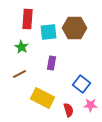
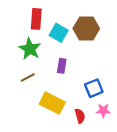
cyan square: (48, 32) -> (59, 33), turned 36
green star: (22, 47) -> (30, 49), size x1.5
blue square: (82, 84) -> (94, 88), turned 30

